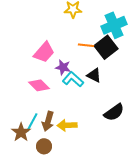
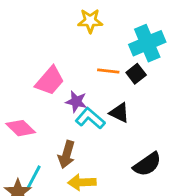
black square: (106, 47) -> (136, 74), size x0.6
pink diamond: (39, 85) -> (21, 128), moved
brown arrow: (48, 121) -> (66, 155), moved

